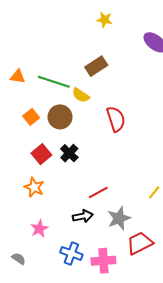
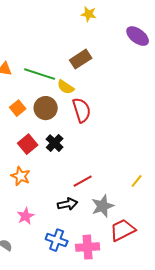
red semicircle: (116, 119) -> (82, 110), moved

